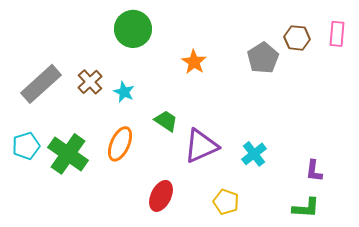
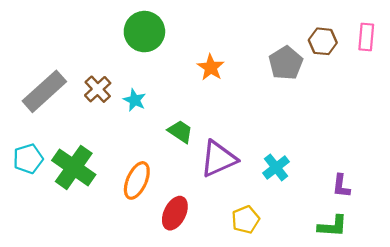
orange ellipse: (120, 144) -> (137, 180), moved
yellow pentagon: (226, 202) -> (246, 220), turned 30

